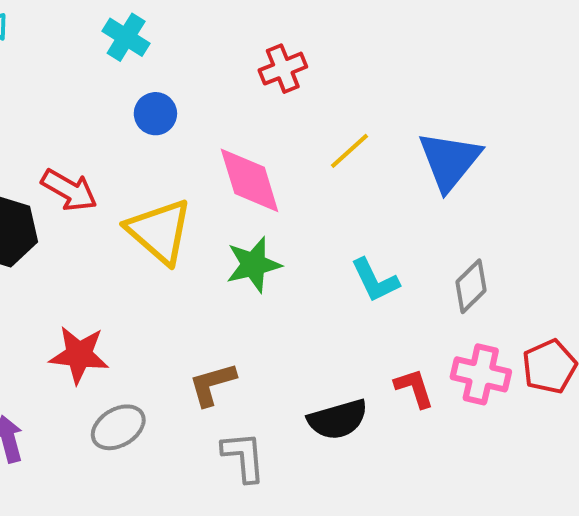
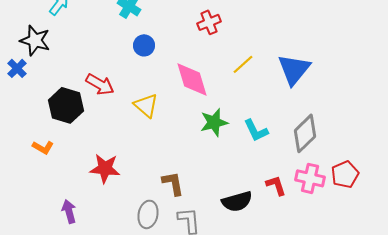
yellow triangle: (159, 231) -> (146, 105), size x0.7
green star: (253, 265) -> (214, 122), moved
gray diamond: (471, 286) -> (305, 133), size x1.4
brown L-shape: (212, 384) -> (173, 183), turned 96
gray ellipse: (118, 427) -> (148, 214), moved, turned -48

